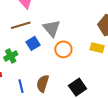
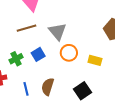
blue square: (33, 43) -> (38, 54), moved
yellow rectangle: (97, 48) -> (95, 60), moved

